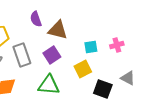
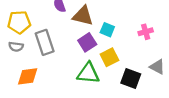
cyan square: (91, 47) -> (107, 30), moved, turned 32
purple square: (52, 55) -> (87, 42), moved
green triangle: (49, 85) -> (88, 73), moved

